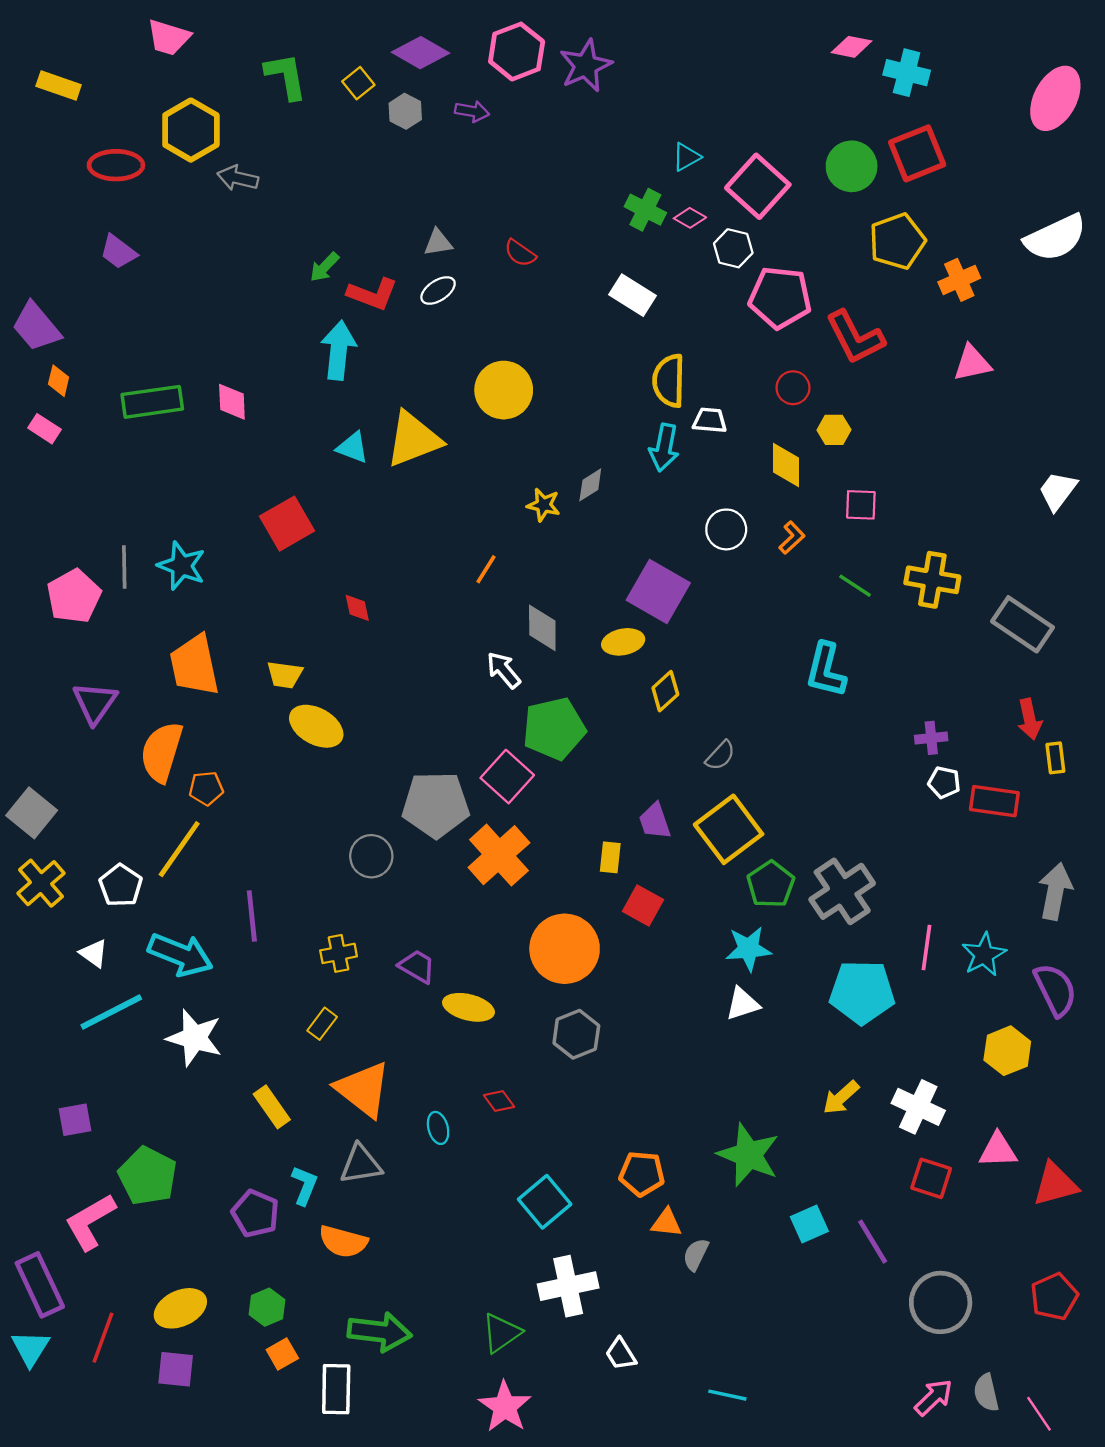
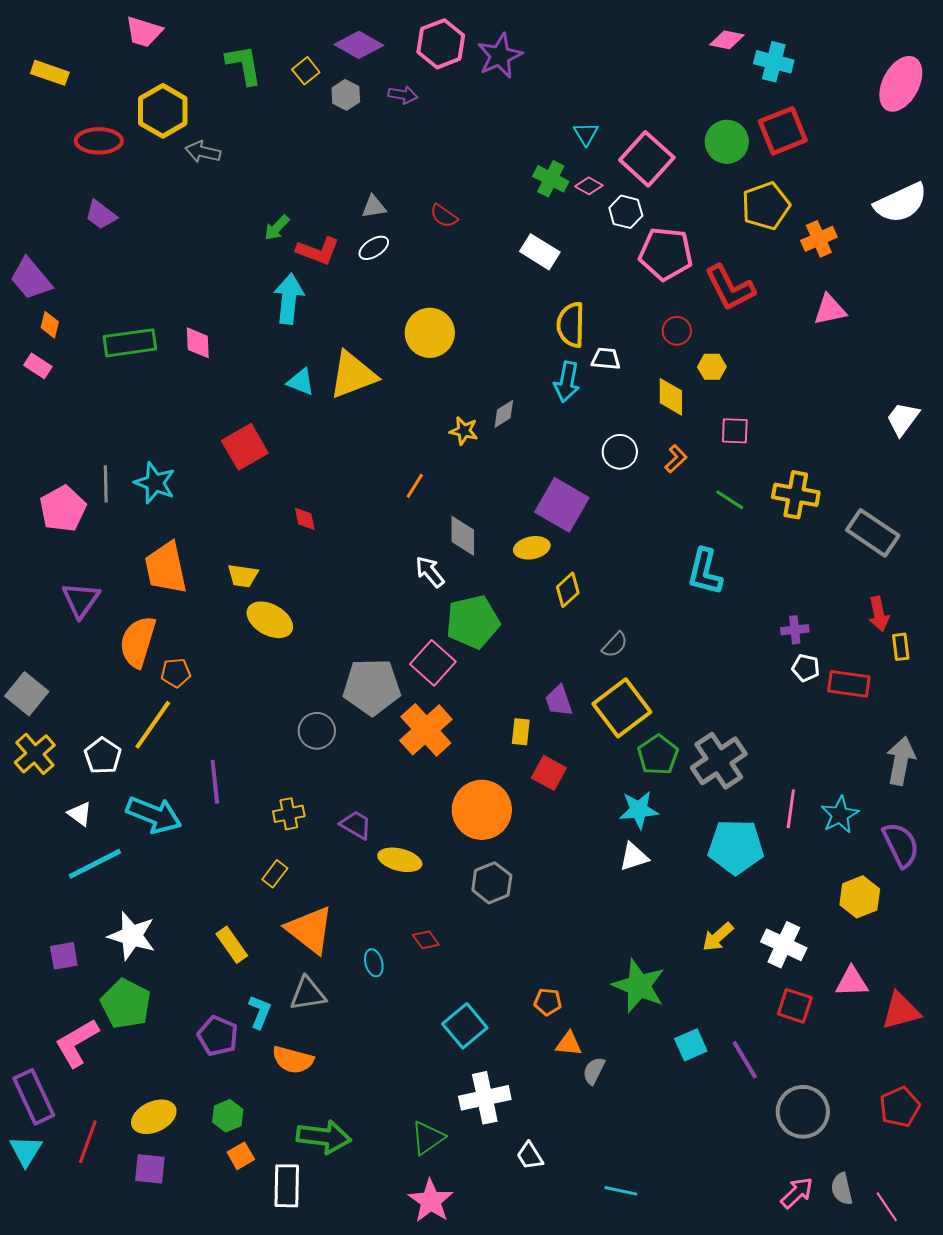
cyan triangle: (686, 157) -> (586, 134), turned -32
white star: (194, 1038) -> (132, 936), moved
orange pentagon: (642, 1174) -> (548, 1002), size x0.7

